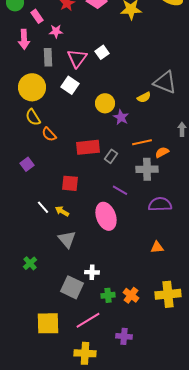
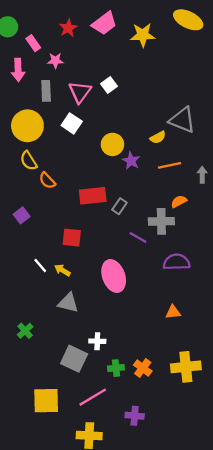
orange line: (142, 142) -> (170, 165), moved
purple line: (120, 190) -> (138, 238), moved
gray triangle: (67, 239) -> (68, 303), turned -36

